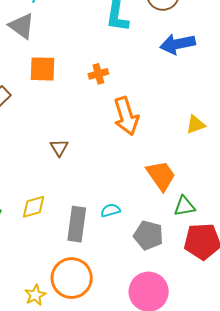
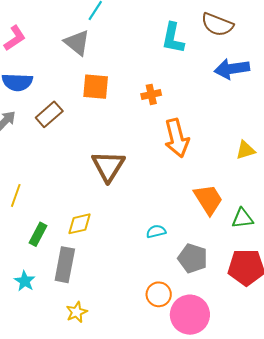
brown triangle: (59, 148) -> (108, 166), size x1.8
green triangle: (184, 206) -> (242, 218), moved
gray rectangle: (77, 224) -> (65, 265), moved
orange circle: (72, 278) -> (159, 294), moved, size x0.6

